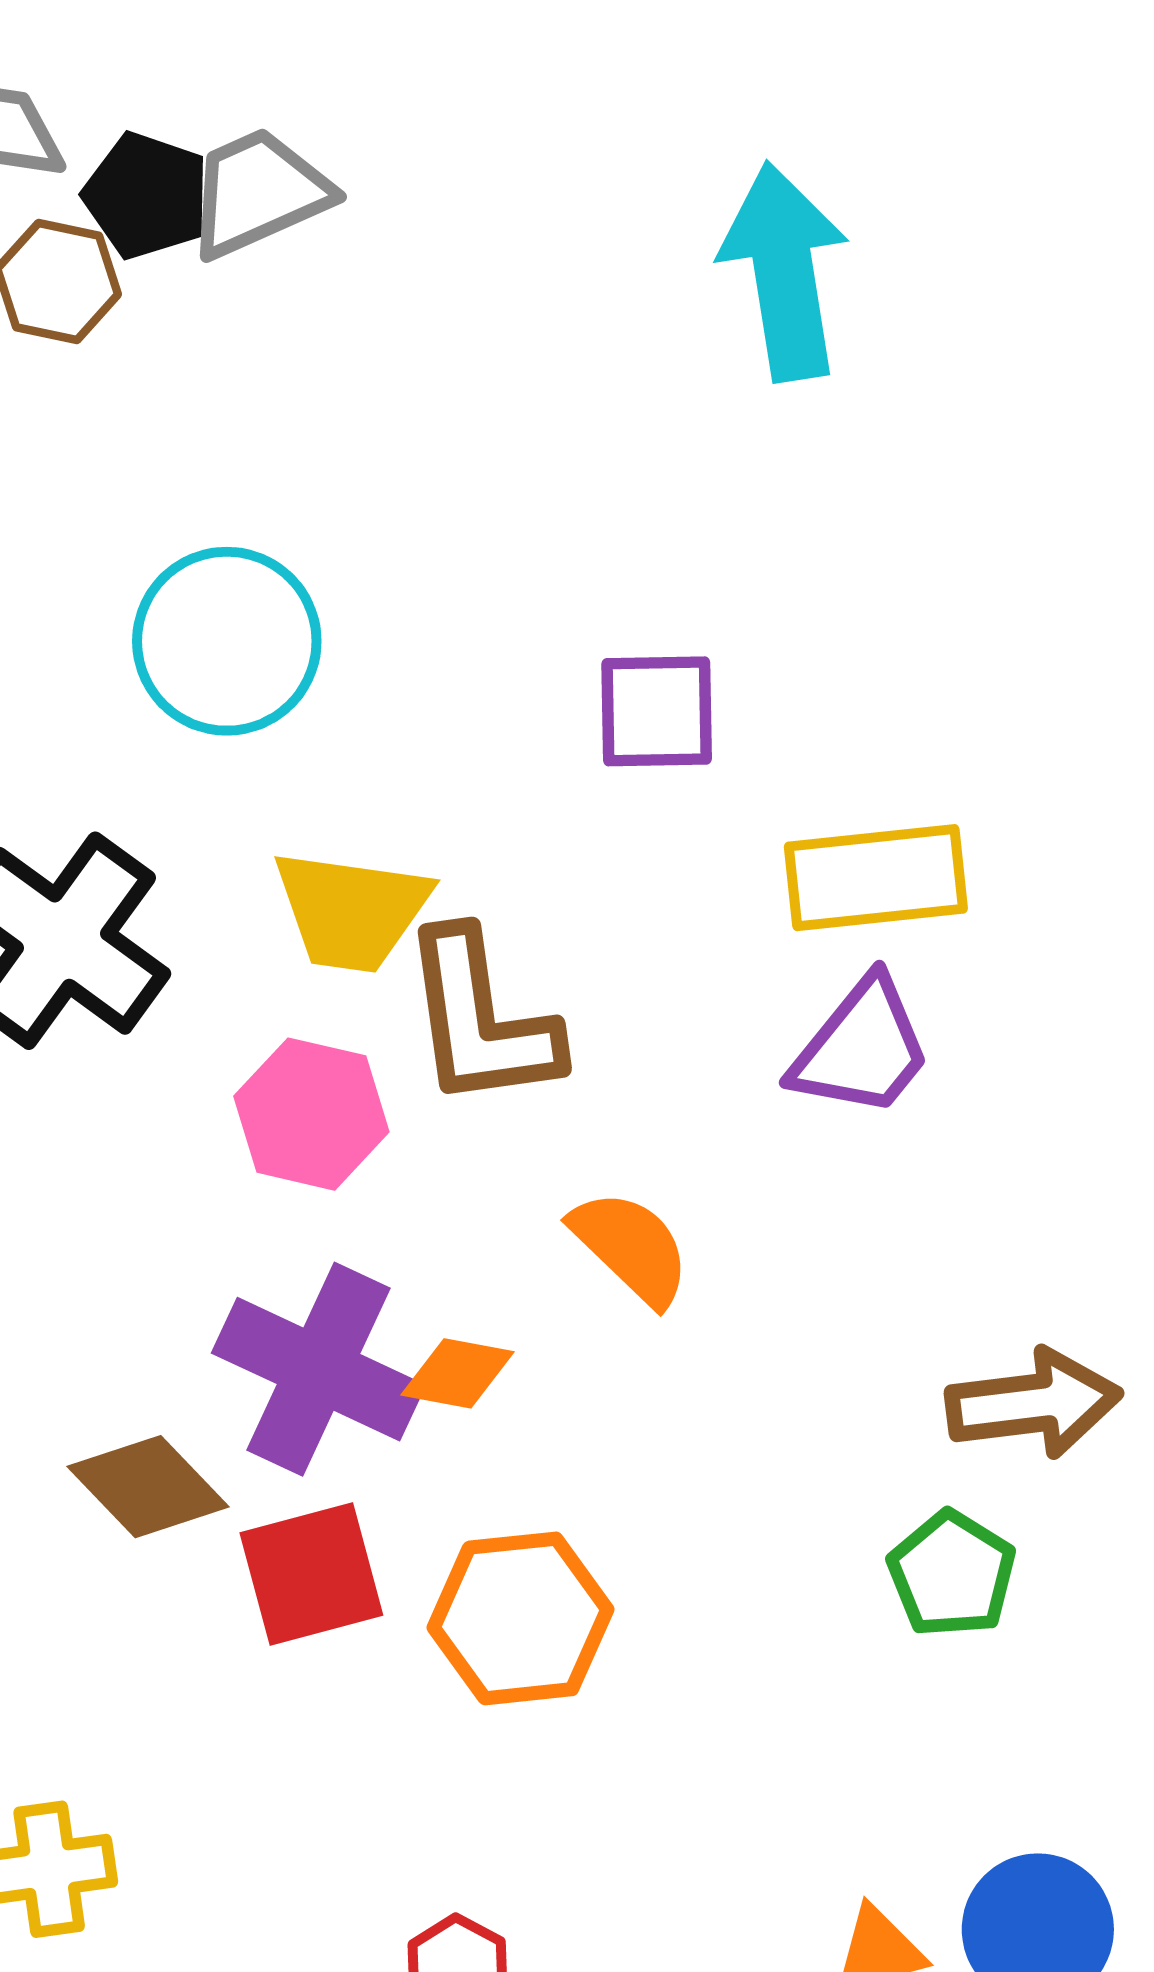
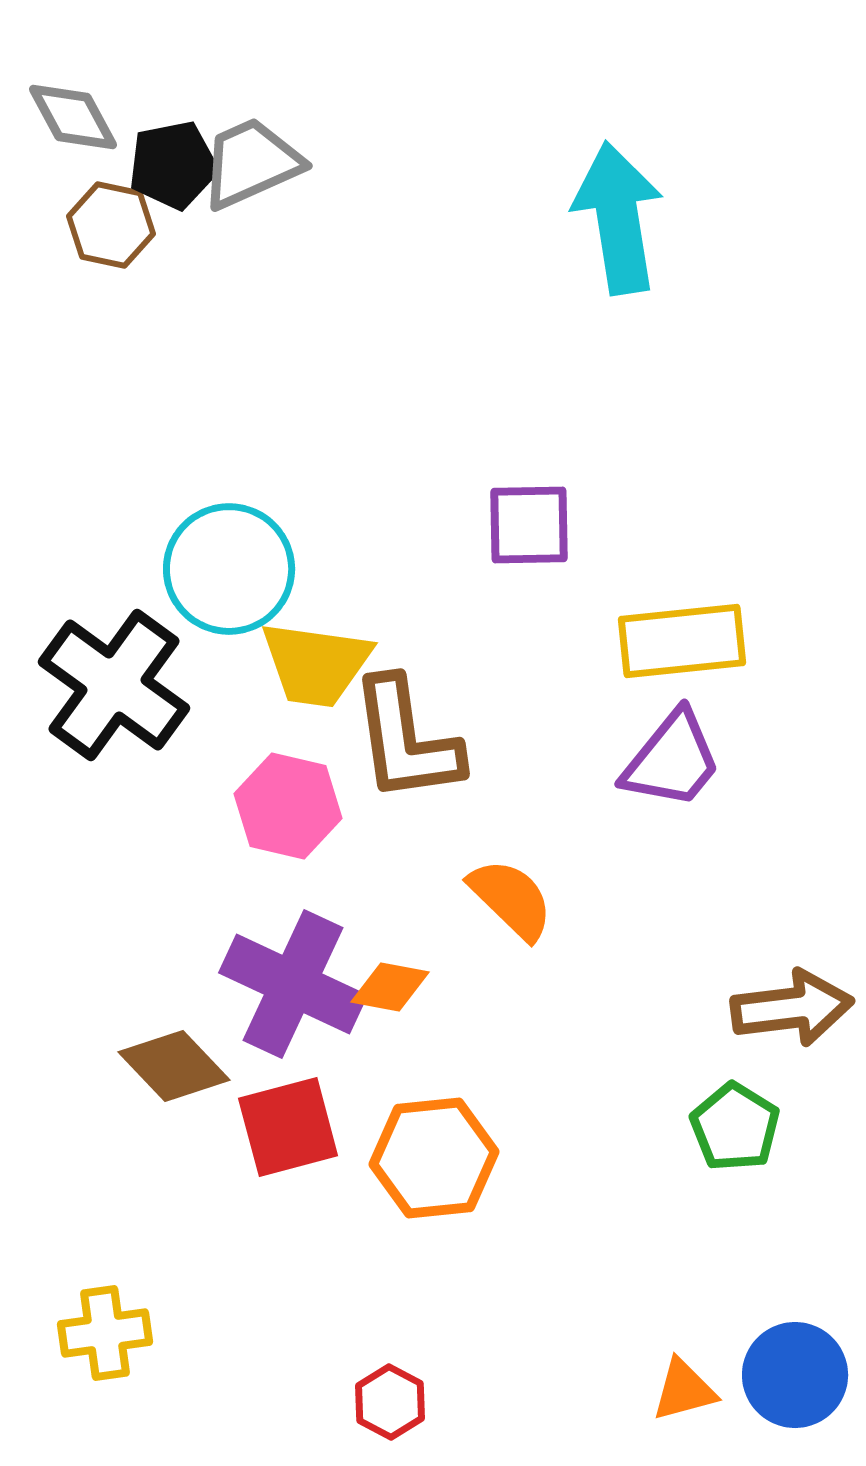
black pentagon: (147, 196) -> (173, 165), turned -30
cyan circle: (227, 641) -> (229, 569), moved

